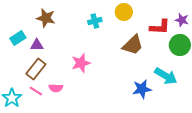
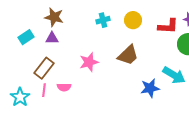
yellow circle: (124, 12) -> (133, 20), moved
purple triangle: (37, 45) -> (52, 38), moved
brown trapezoid: (133, 45) -> (128, 55), moved
pink line: (36, 91) -> (44, 90), turned 64

